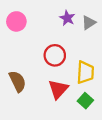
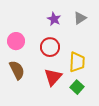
purple star: (67, 18) -> (54, 19), moved
pink circle: (16, 21) -> (16, 41), moved

